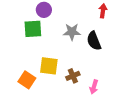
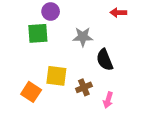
red arrow: (103, 11) -> (118, 13), turned -96
black semicircle: (94, 41) -> (105, 60), moved

